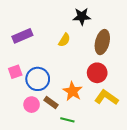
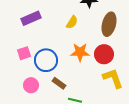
orange star: (73, 91) -> (80, 52), moved, turned -30
yellow L-shape: (106, 97) -> (113, 78), turned 35
pink circle: (32, 105) -> (31, 85), moved

